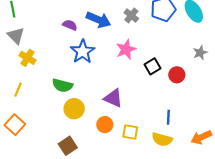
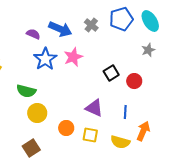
pink star: (126, 49) -> (73, 57), moved
gray star: (200, 53) -> (148, 50), moved
purple triangle: (113, 98) -> (94, 108), moved
blue line: (168, 117) -> (125, 112), moved
orange arrow: (201, 137) -> (143, 131), moved, turned 138

